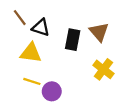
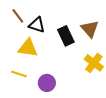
black rectangle: (73, 40) -> (66, 36), turned -36
yellow line: (32, 81) -> (19, 74), moved

